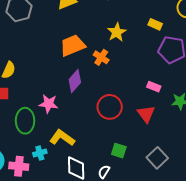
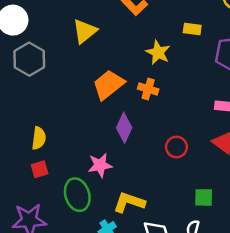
yellow rectangle: (155, 24) -> (192, 29), moved
red circle: (110, 107) -> (176, 147), size x0.7

